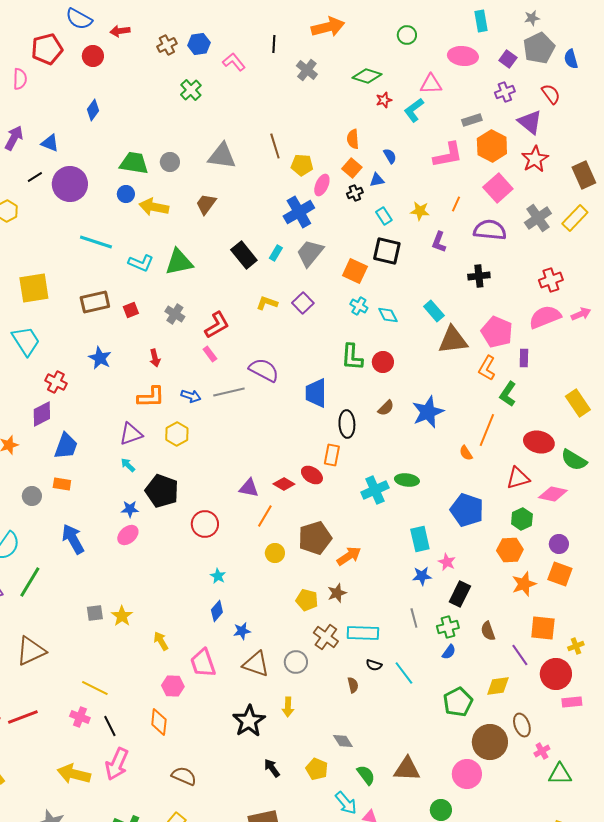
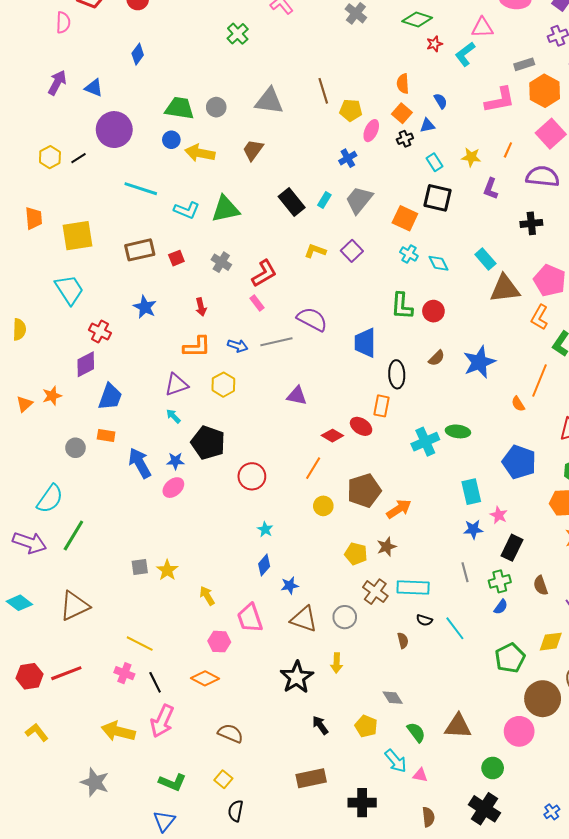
black line: (35, 177) -> (79, 158), moved
blue cross: (299, 212) -> (348, 158), size x0.6
purple triangle: (249, 488) -> (297, 396), moved
blue arrow: (73, 539) -> (140, 463), moved
orange diamond: (159, 722) -> (205, 678), turned -68

